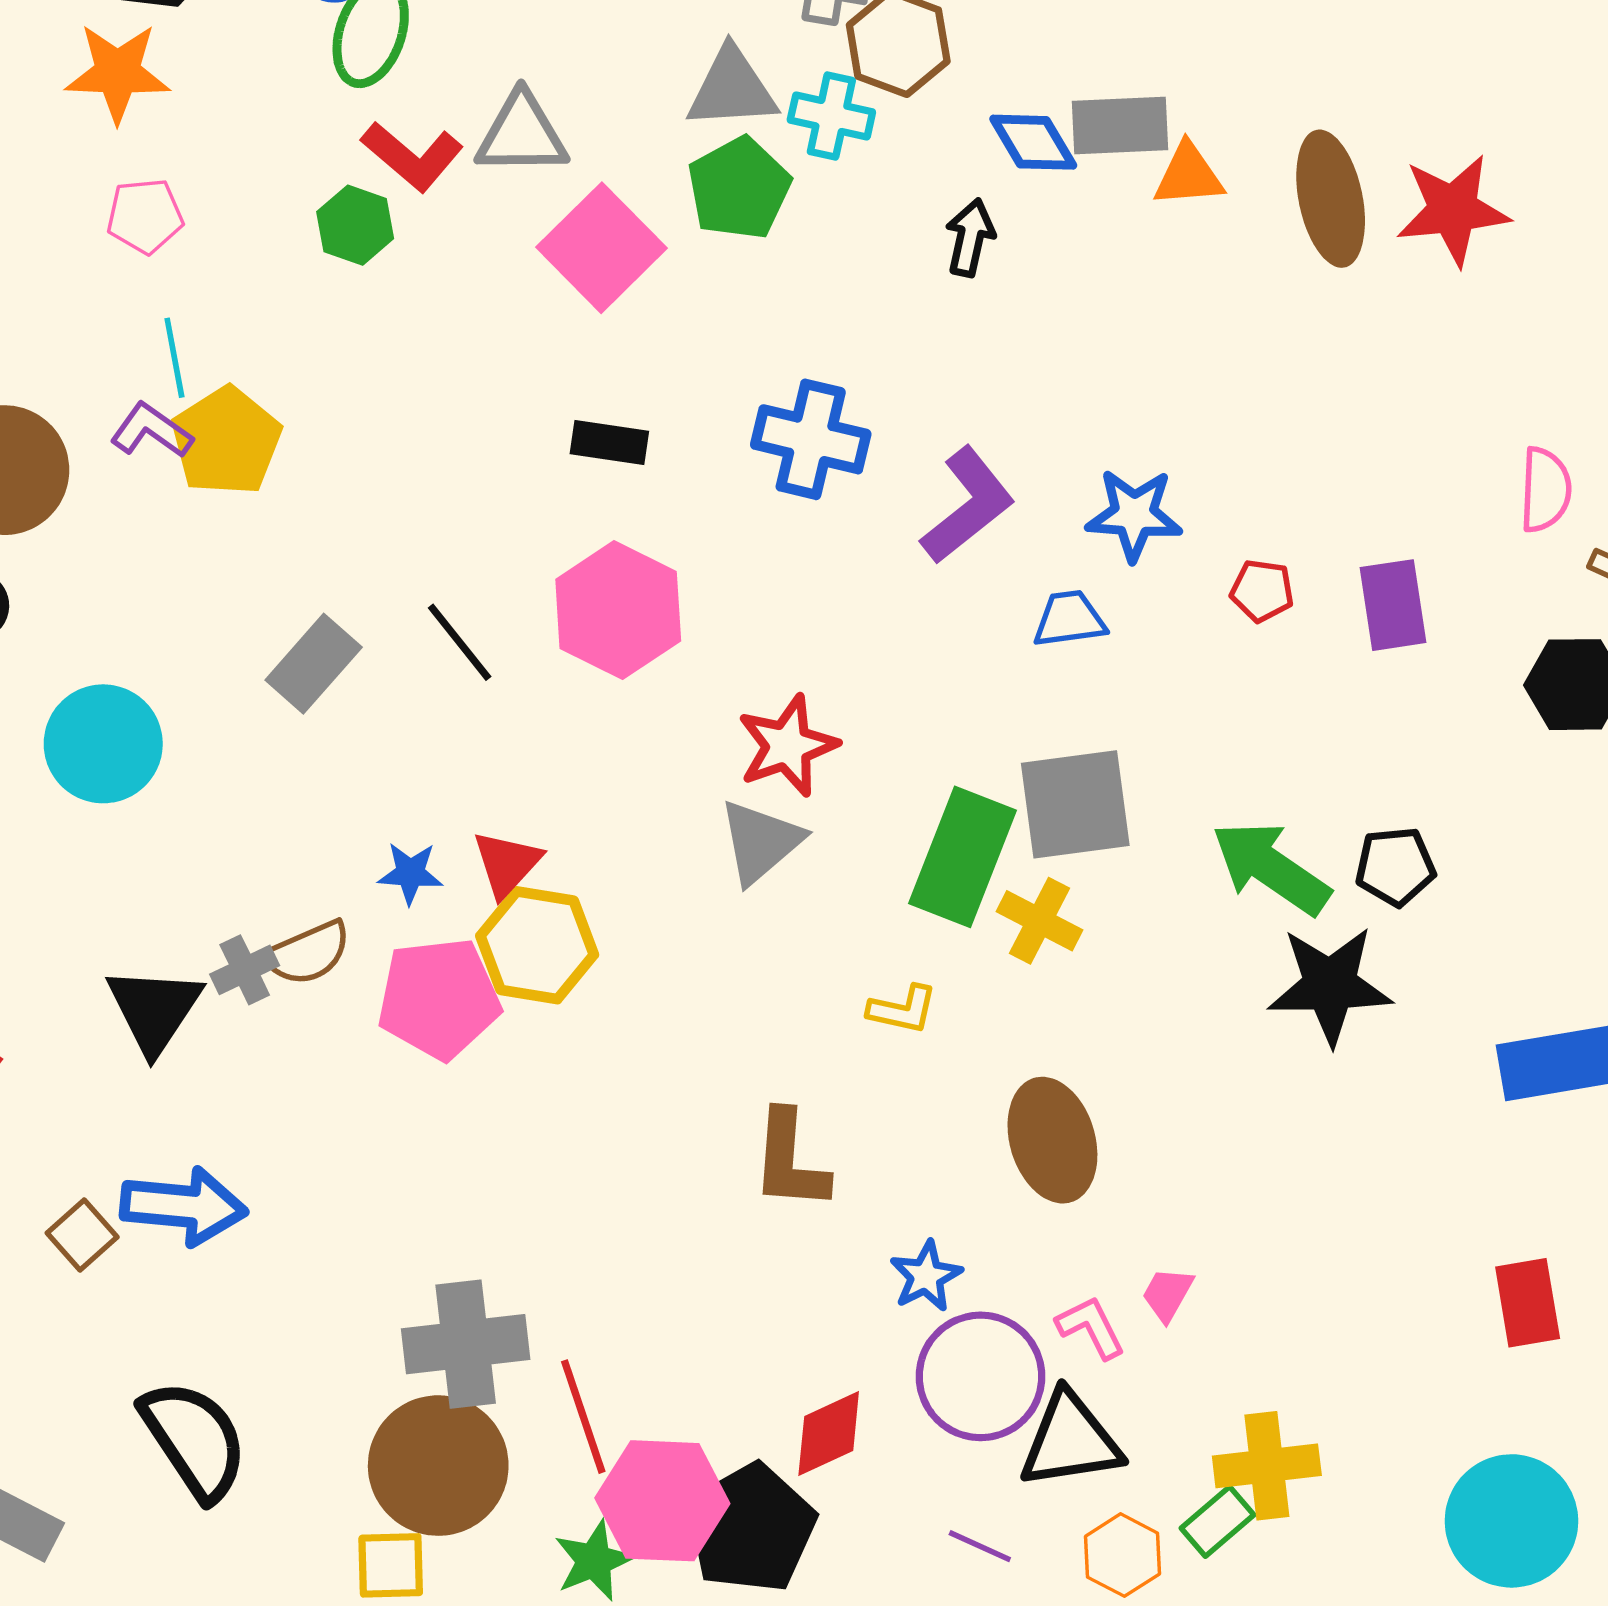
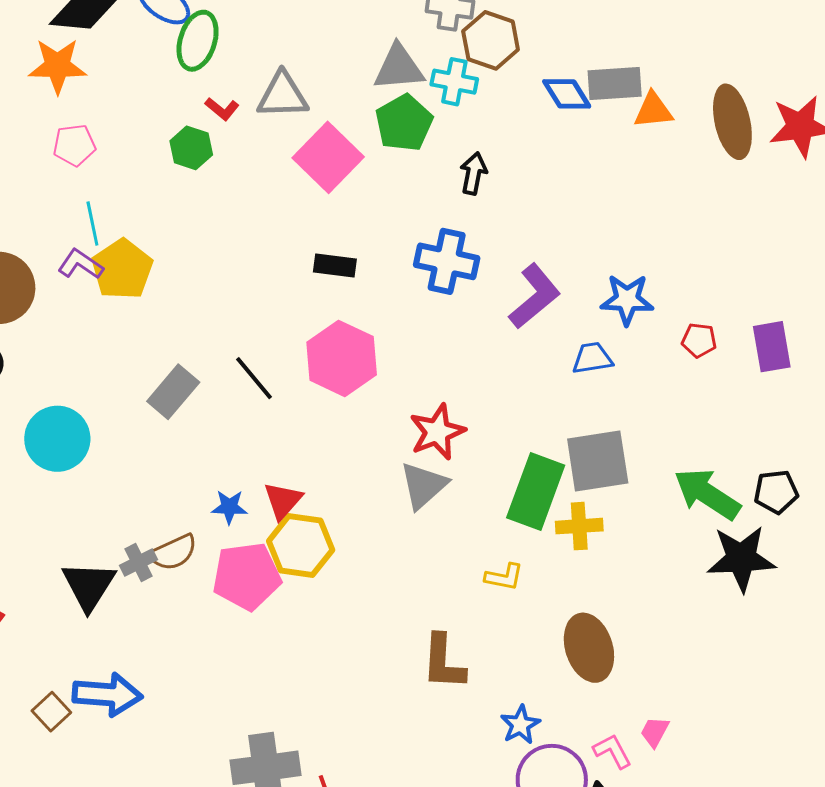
red L-shape: (412, 156) -> (222, 109), size x0.6
black arrow: (970, 238) -> (473, 173), moved
yellow cross: (1040, 921) -> (579, 526), turned -30

